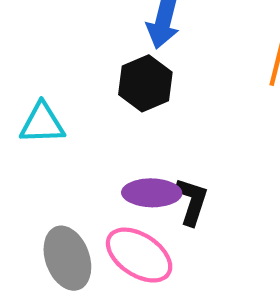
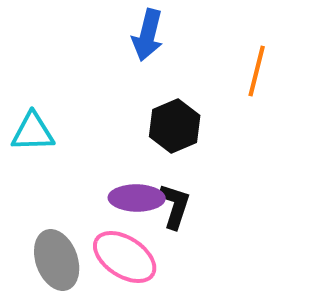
black hexagon: (145, 83) -> (175, 126), moved

